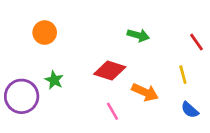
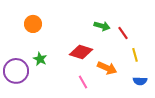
red line: (197, 42) -> (123, 33), moved
blue semicircle: (190, 110) -> (140, 81), turned -40

